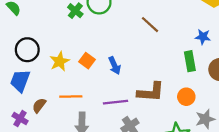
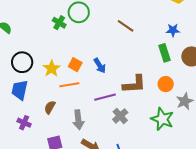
orange line: (71, 97) -> (69, 85), moved
brown semicircle: (39, 105) -> (50, 107), moved

